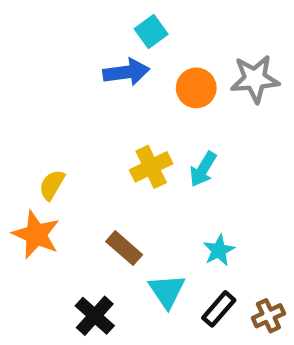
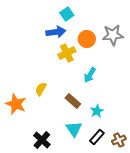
yellow cross: (151, 167) -> (67, 53), moved
yellow semicircle: (52, 185) -> (41, 89), moved
brown rectangle: (124, 248) -> (73, 101), moved

